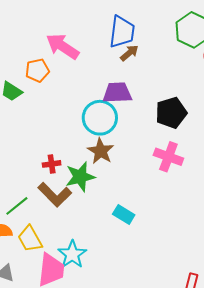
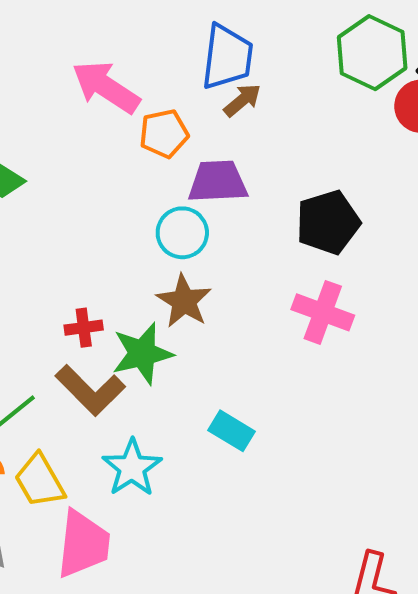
orange pentagon: (37, 70) -> (164, 134), moved
cyan circle: (100, 118) -> (182, 233), size x0.7
cyan star: (72, 254) -> (132, 468), moved

